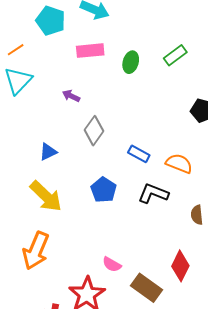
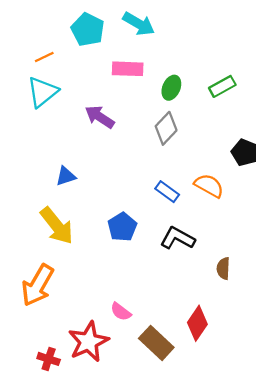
purple arrow: (71, 96) -> (100, 117), size x1.5
gray diamond: (94, 131) -> (166, 128), moved
orange semicircle: (179, 163) -> (209, 186), moved

